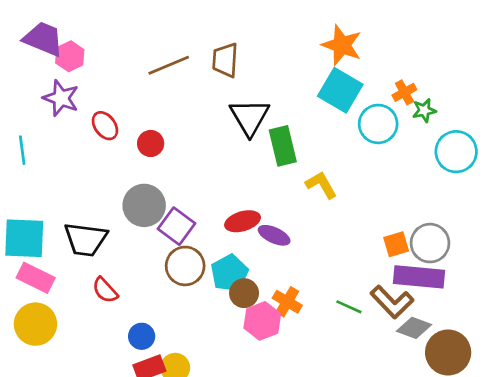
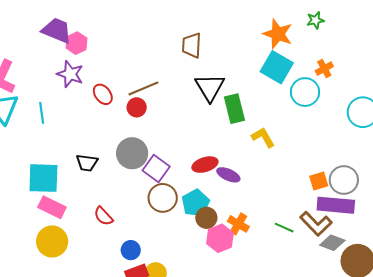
brown line: (169, 65) -> (143, 88), moved
green star: (424, 110) -> (315, 20), moved
black trapezoid: (86, 239) -> (87, 163), moved, size x0.7

